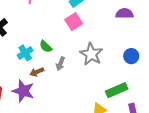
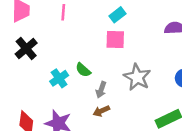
pink square: (74, 22) -> (115, 40), turned 36
brown arrow: (37, 72) -> (101, 111), moved

